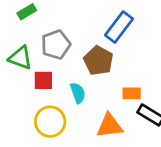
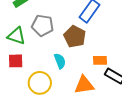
gray pentagon: (56, 45) -> (43, 25), turned 30
red square: (43, 80) -> (16, 61), moved

